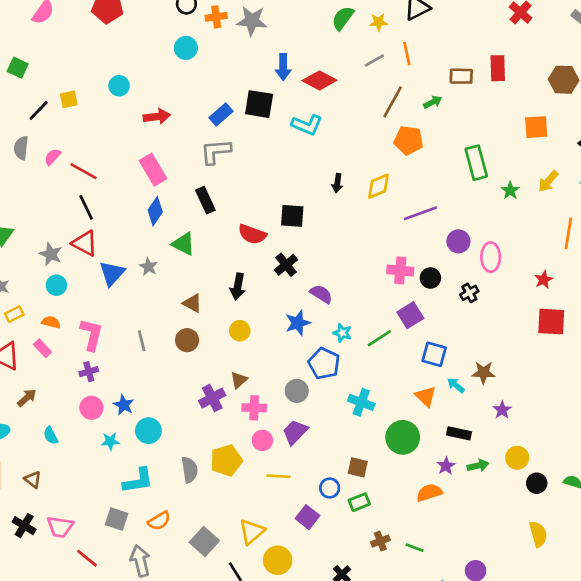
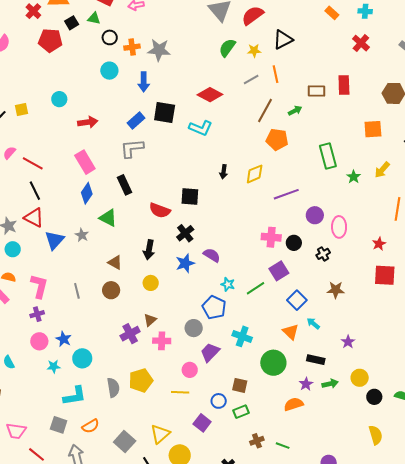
blue arrow: (283, 67) -> (144, 82), moved
blue star: (298, 323) -> (185, 263), moved
blue square: (434, 354) -> (297, 300), turned 30
brown star: (483, 373) -> (336, 290), moved
purple trapezoid: (295, 432) -> (210, 352), moved
pink circle: (262, 440) -> (190, 370), moved

